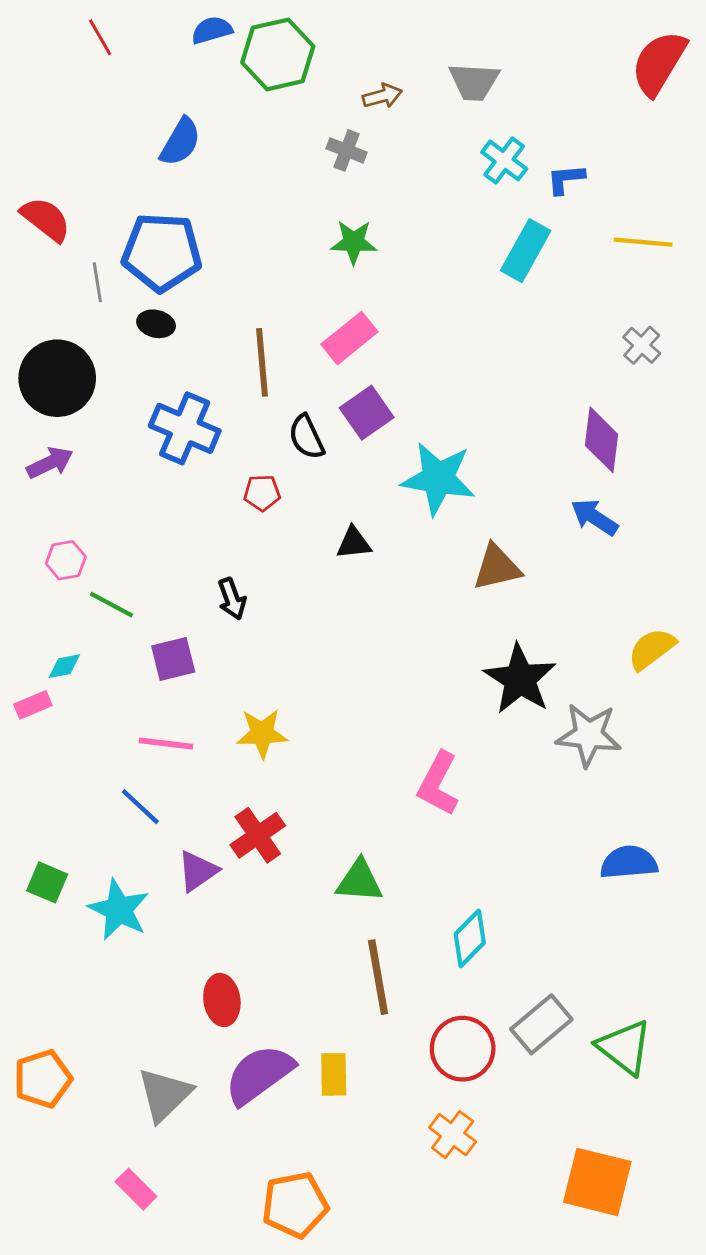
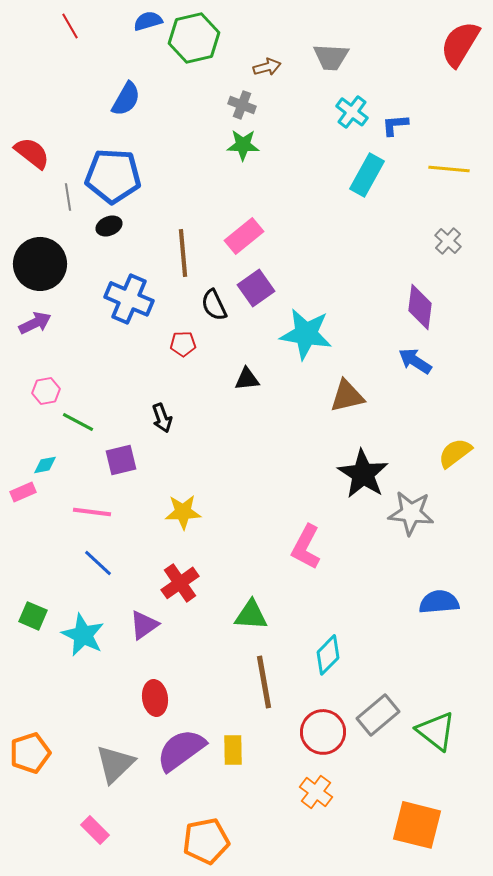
green star: (354, 242) -> (243, 145), moved
black ellipse: (156, 324) -> (109, 226), turned -35
pink line: (166, 744) -> (92, 512), moved
purple triangle: (198, 871) -> (144, 625), moved

